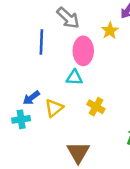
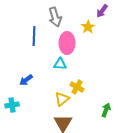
gray arrow: (68, 18) -> (55, 17), turned 30
yellow triangle: (54, 108) -> (62, 99), moved
cyan cross: (21, 119) -> (12, 105), moved

